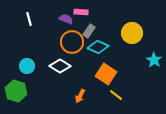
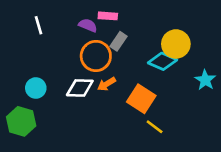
cyan diamond: (98, 47) -> (163, 61), moved
white diamond: (60, 66) -> (80, 88), turned -30
orange arrow: (80, 96) -> (106, 84), moved, turned 32

